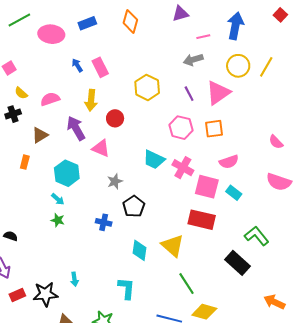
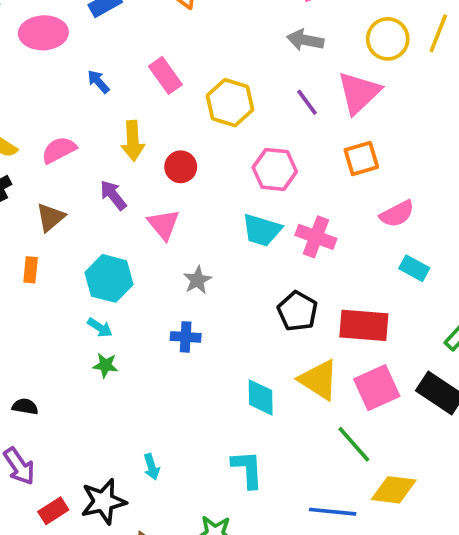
gray arrow: (193, 60) -> (305, 40), turned 36
pink rectangle: (100, 67) -> (165, 75), moved
purple arrow: (76, 128) -> (113, 195), size x0.7
pink hexagon: (181, 128) -> (275, 169), moved
pink triangle: (101, 148) -> (164, 224), turned 36
pink square: (207, 187) -> (377, 388), moved, turned -30
black pentagon: (134, 206) -> (298, 311), moved
blue cross: (104, 222) -> (186, 337), moved

